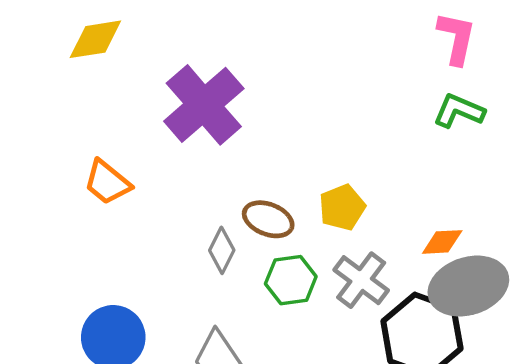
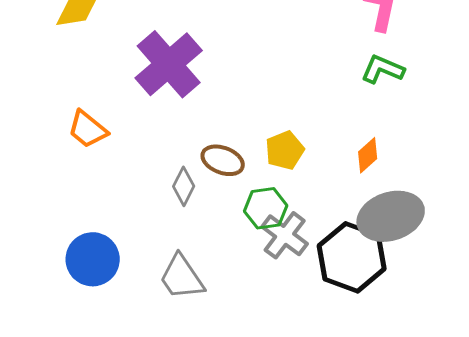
orange diamond: (442, 242) -> (368, 155), moved, turned -39
green hexagon: (291, 280) -> (266, 208), moved
gray cross: (361, 280) -> (285, 235), moved

